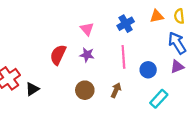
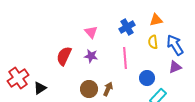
yellow semicircle: (179, 16) -> (153, 42), moved
blue circle: (148, 70) -> (147, 78), moved
brown arrow: (116, 90) -> (108, 89), moved

